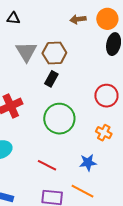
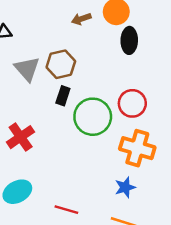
green circle: (59, 119) -> (93, 117), moved
orange cross: (104, 133) -> (137, 148), size x1.8
red line: (47, 165) -> (66, 210), moved

